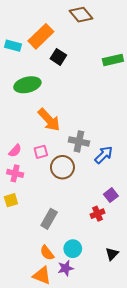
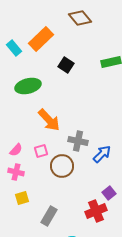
cyan rectangle: (13, 46) -> (14, 48), turned 35
black square: (58, 57) -> (66, 65), moved
yellow square: (11, 200) -> (22, 198), moved
red cross: (98, 214) -> (96, 211), size x1.5

